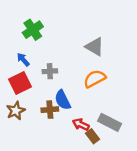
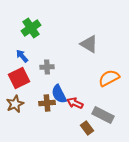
orange semicircle: (95, 79) -> (109, 78), moved
red arrow: (81, 125) -> (75, 103), moved

